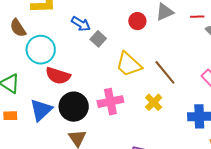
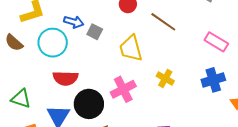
cyan circle: (41, 50) -> (53, 43), moved
yellow trapezoid: (129, 64) -> (131, 48), turned 48
brown line: (165, 72) -> (163, 22), moved

